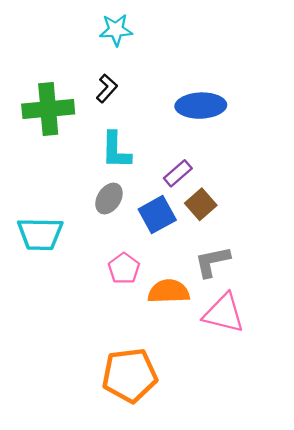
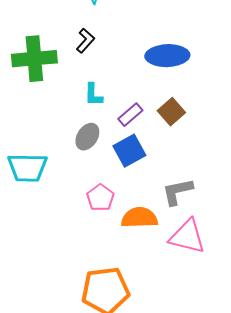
cyan L-shape: (116, 150) -> (93, 95), size x0.7
purple rectangle: (178, 173) -> (130, 115), moved
brown square: (201, 204) -> (171, 112), moved

